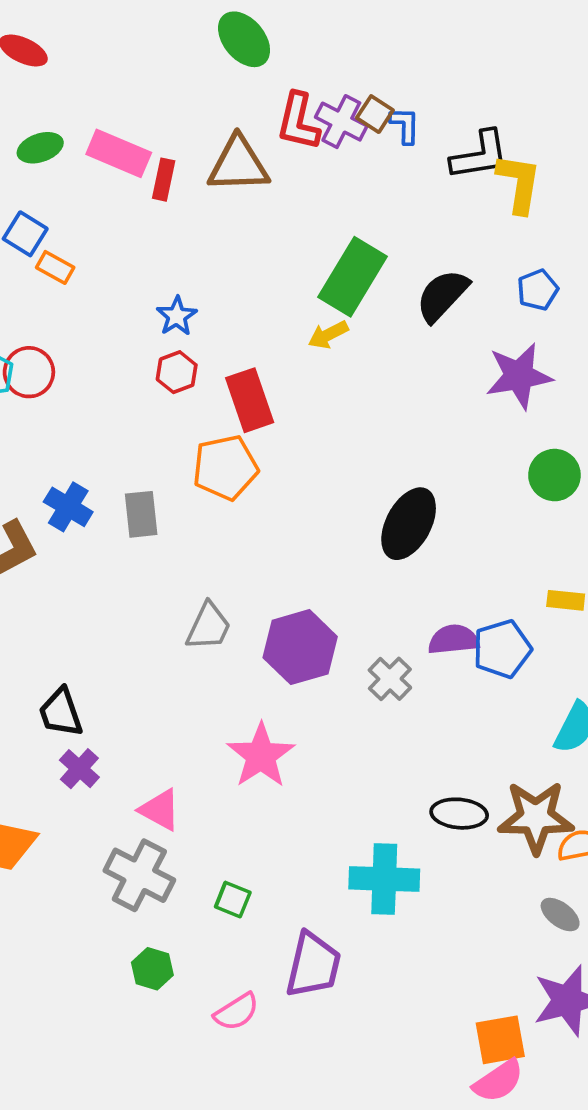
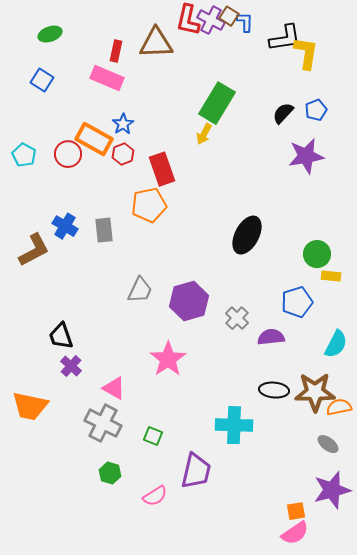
pink rectangle: (119, 153) -> (107, 78), moved
orange rectangle: (55, 267) -> (94, 139), moved, size x1.8
black semicircle: (442, 295) -> (283, 113), moved, size x0.7
yellow arrow: (328, 335) -> (204, 134), turned -35
red circle: (29, 372) -> (68, 154), moved
green circle: (554, 475) -> (317, 254), moved
purple semicircle: (453, 640) -> (271, 337), moved
orange square: (500, 1040) -> (296, 511), size x0.7

